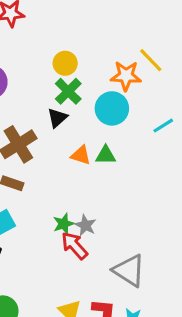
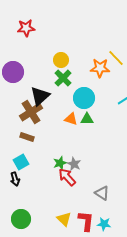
cyan circle: (112, 108) -> (84, 98), moved
black triangle: (57, 118) -> (40, 96), moved, size x1.5
gray triangle: (129, 271) -> (102, 193), size x0.7

